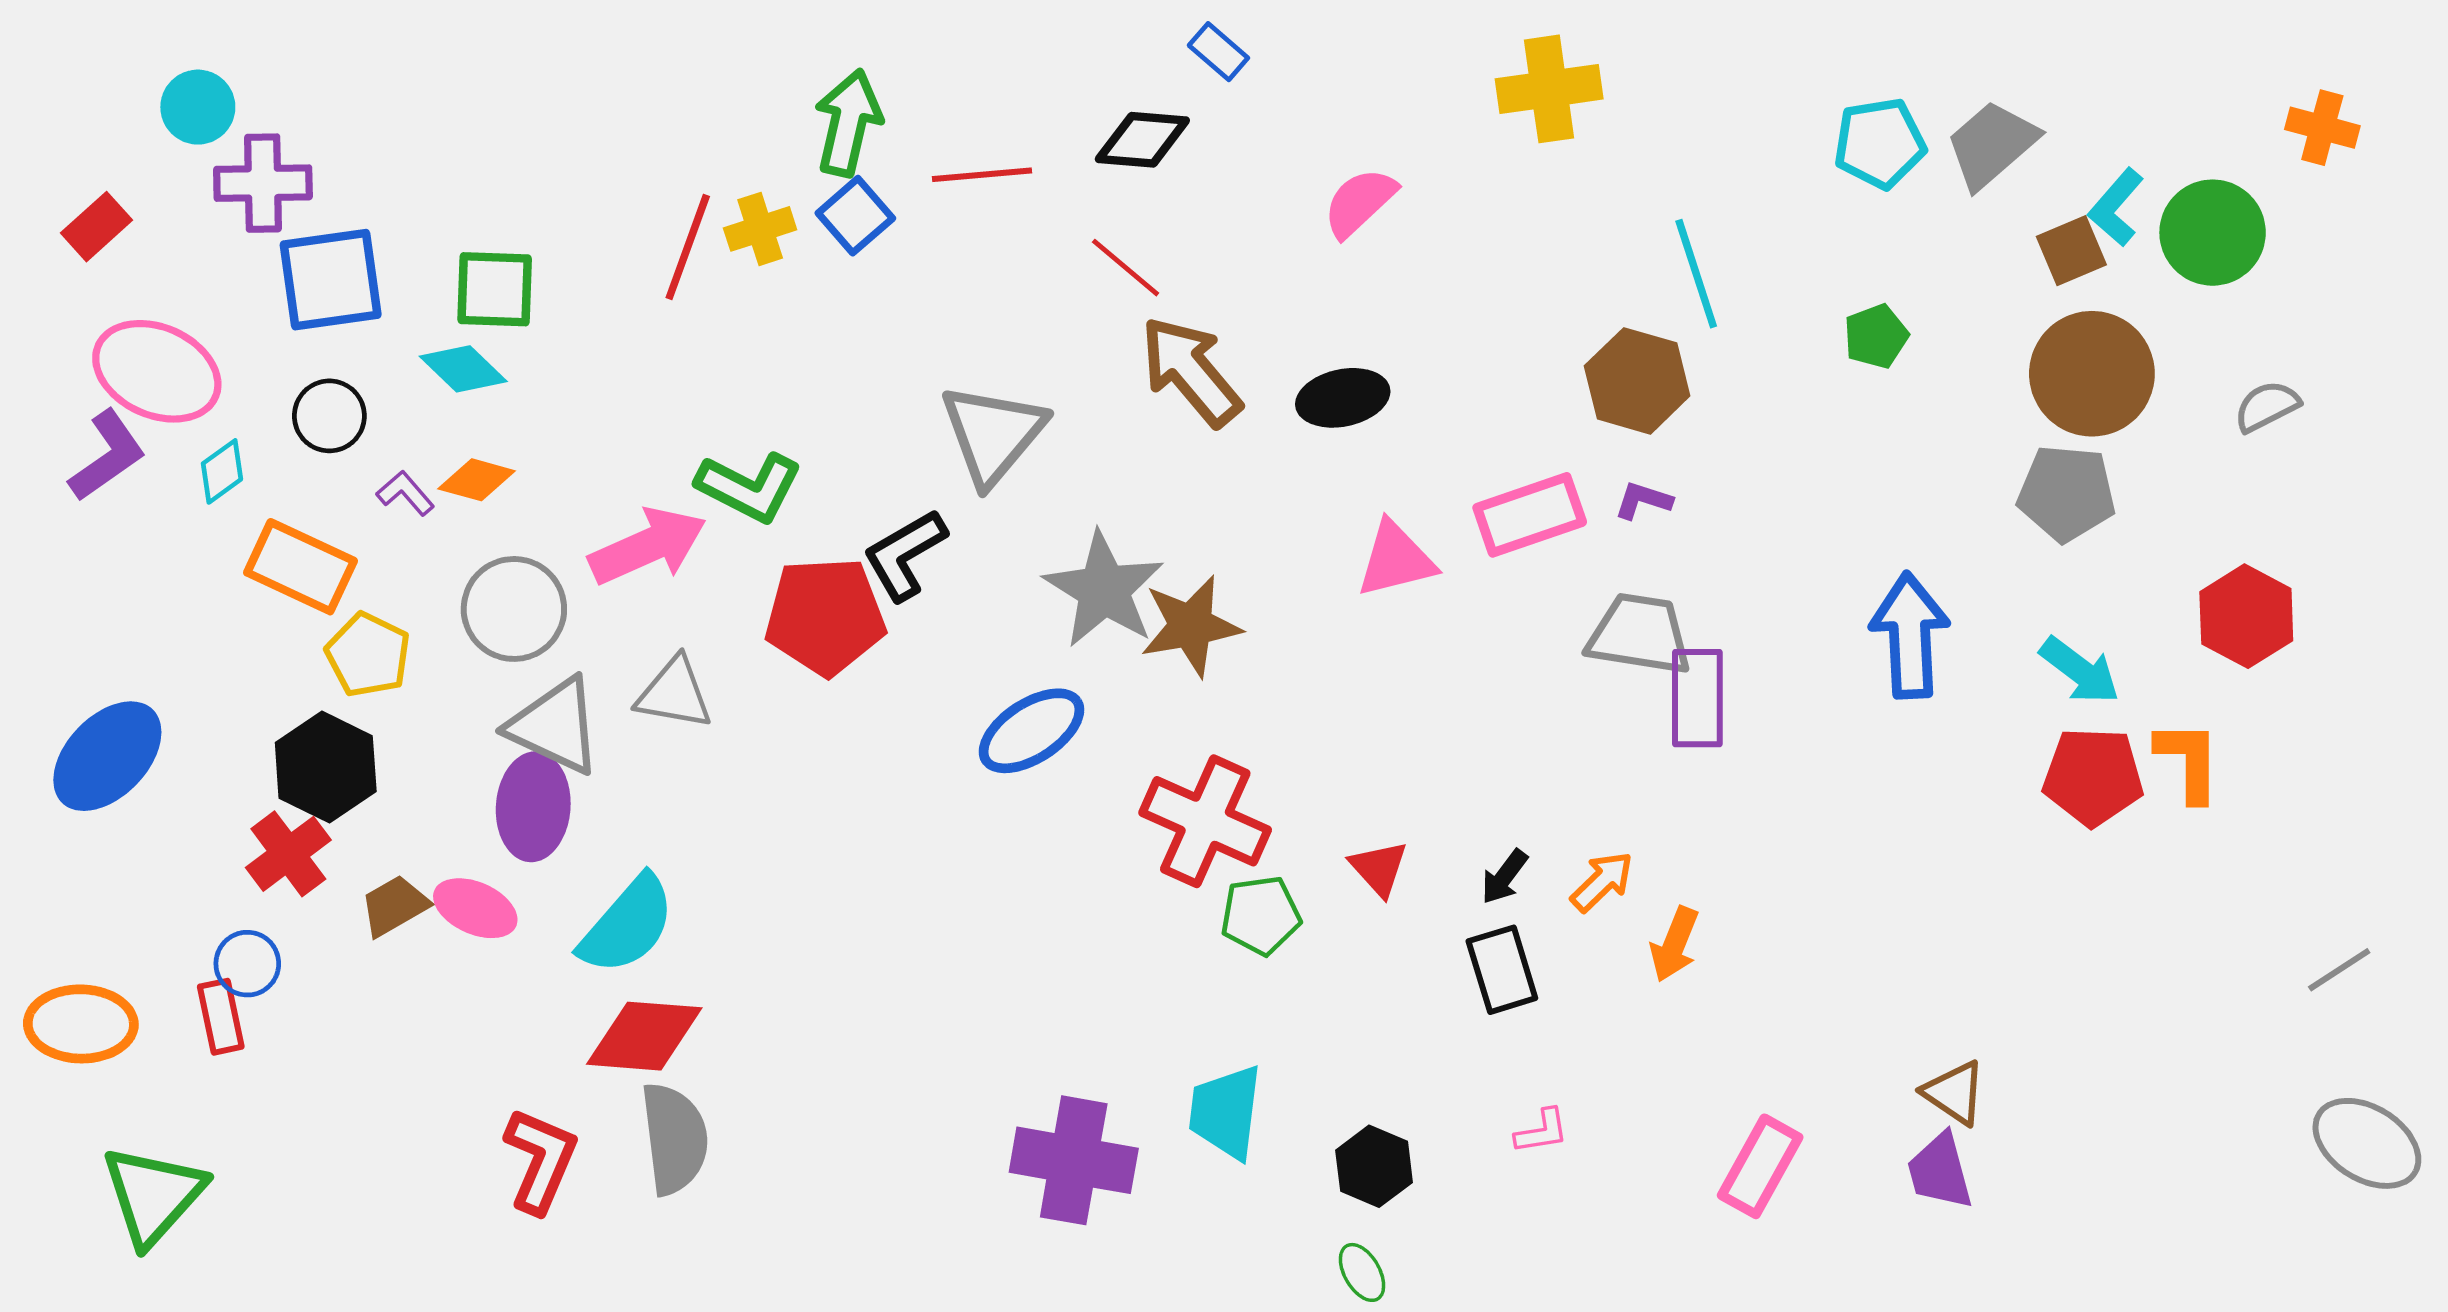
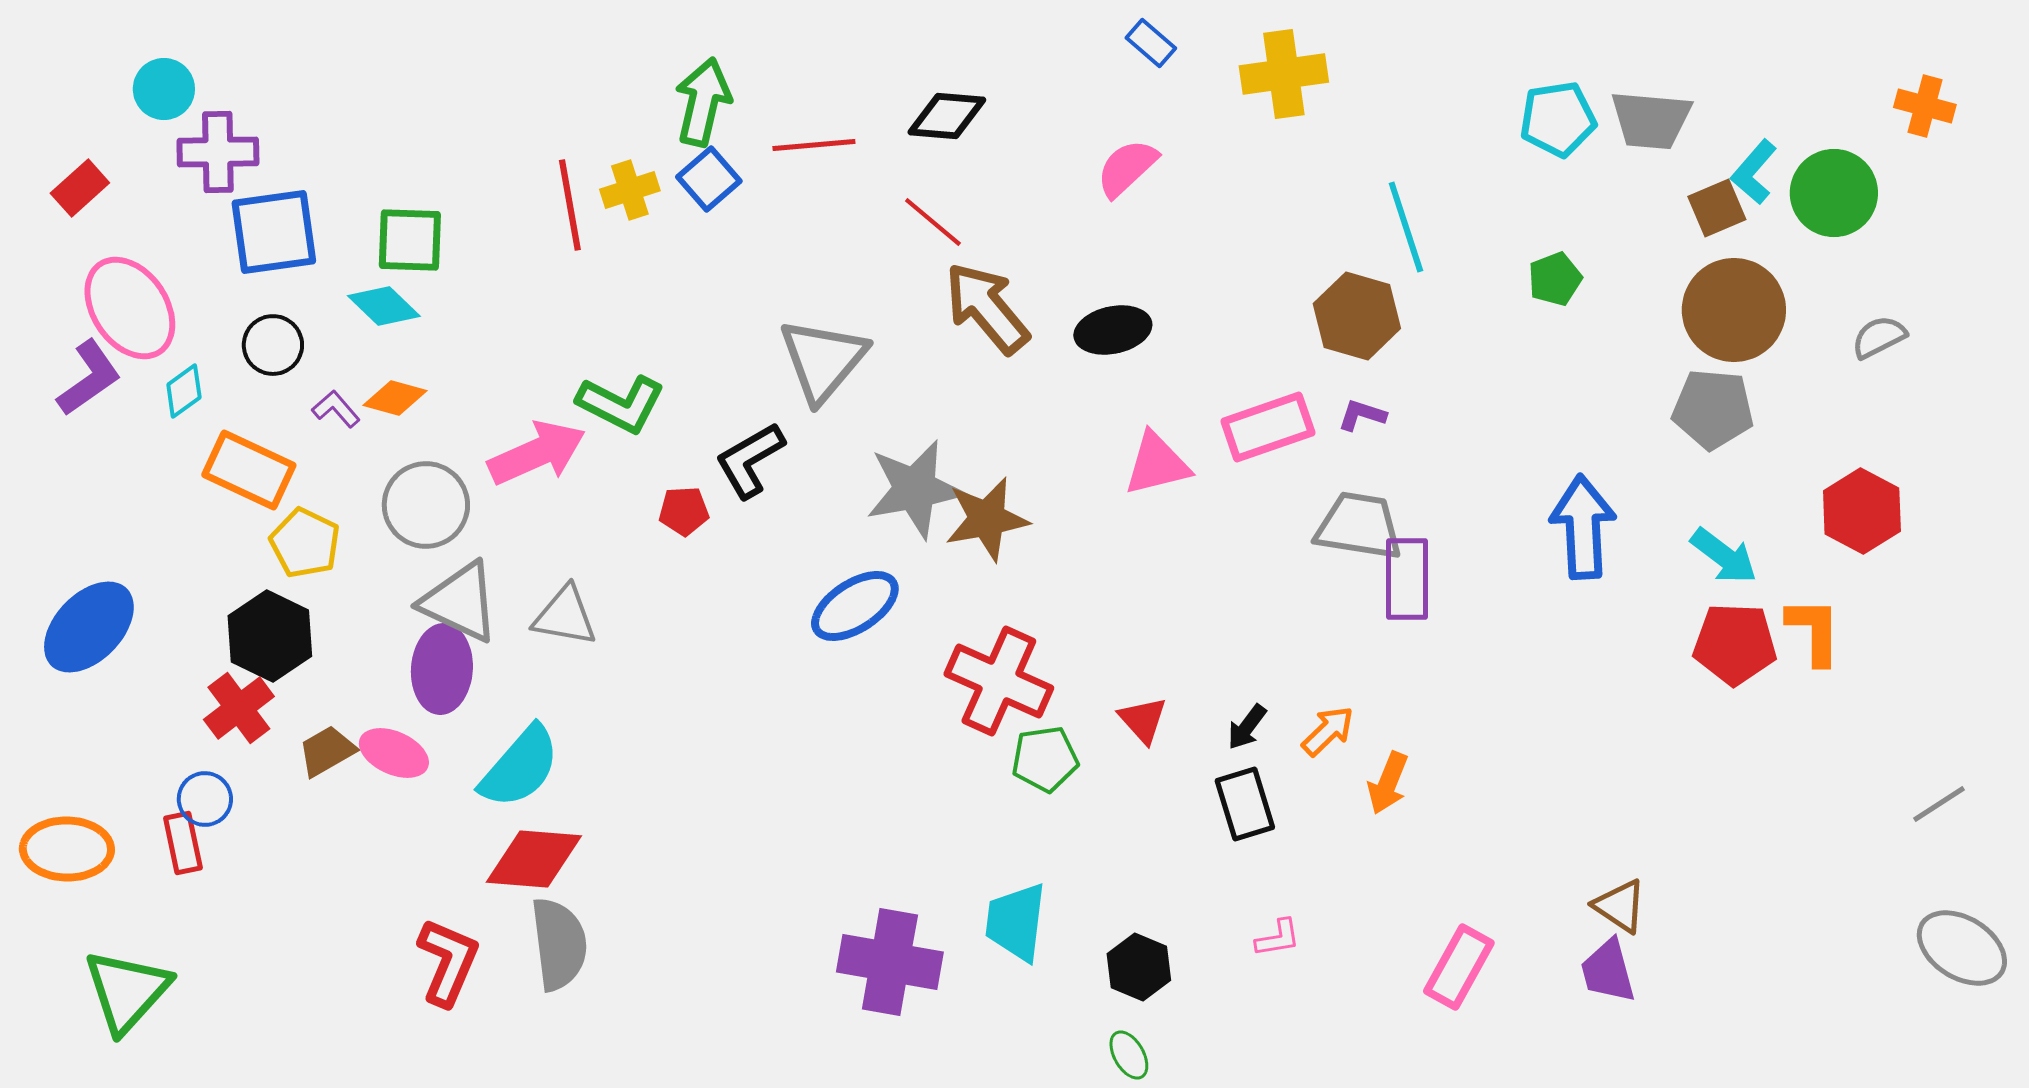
blue rectangle: (1218, 52) -> (1151, 43), moved
gray trapezoid: (1992, 144) -> (1651, 120), turned -134
red line: (688, 247) -> (570, 205), turned -30
pink ellipse: (157, 371) -> (130, 308), turned 32
gray star: (1104, 590) -> (915, 489), turned 30
red pentagon: (825, 616) -> (684, 511), size x0.5
gray triangle: (674, 693) -> (565, 616), moved

